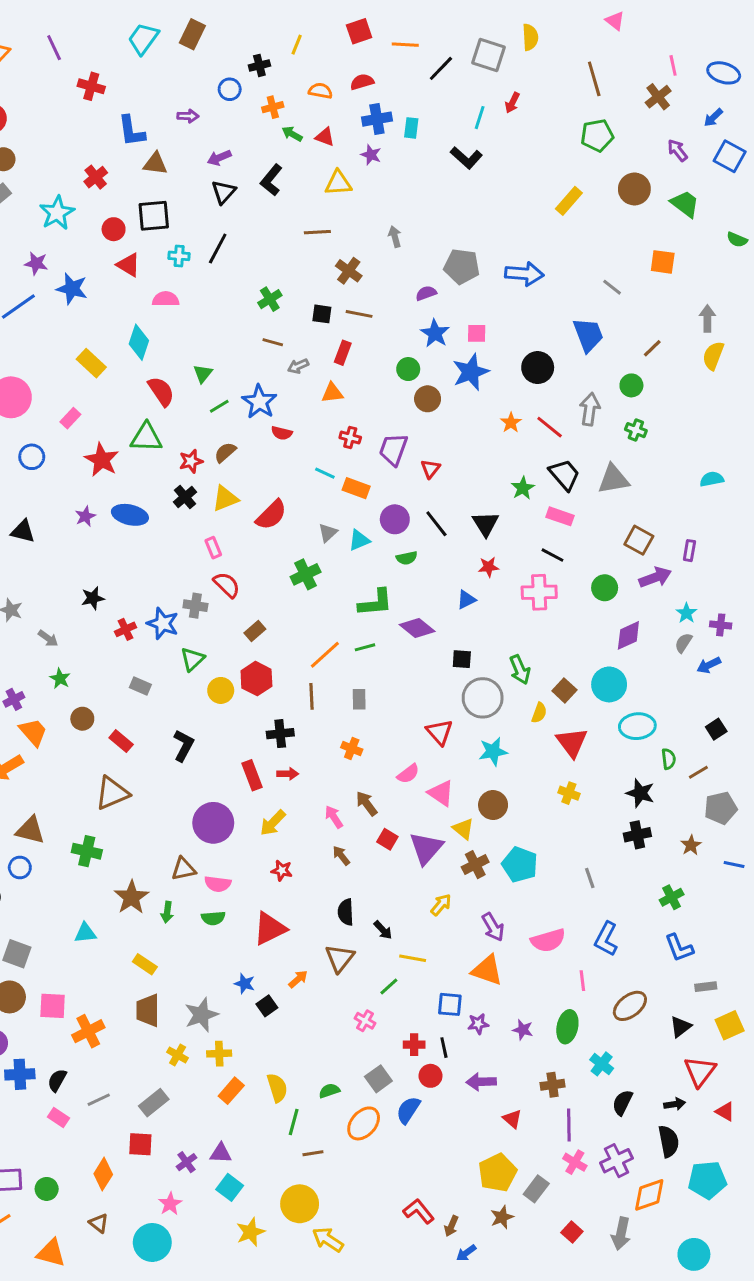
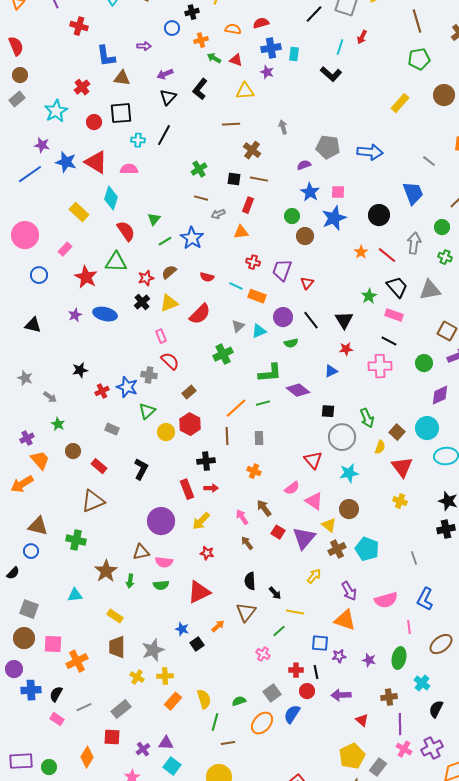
red triangle: (128, 265) -> (96, 162), moved, size x1.4
red semicircle: (282, 433) -> (207, 277), moved

